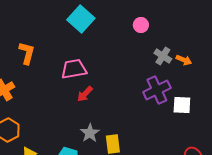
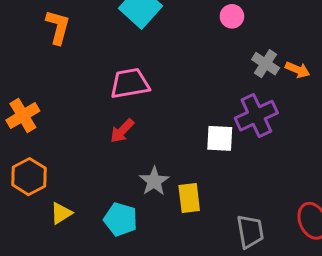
orange L-shape: (27, 53) -> (58, 27), moved
red arrow: (85, 94) -> (122, 131), moved
white square: (182, 105) -> (220, 138), moved

